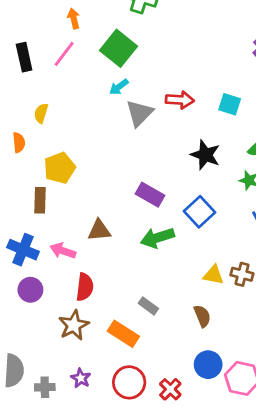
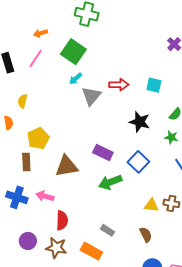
orange arrow: (74, 18) -> (40, 33), turned -88
brown triangle: (99, 230) -> (67, 166), moved, size x1.4
purple circle: (30, 290) -> (28, 241), moved
brown star: (74, 325) -> (56, 248), turned -30

